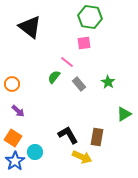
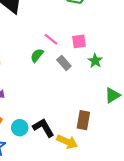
pink square: (84, 43) -> (79, 41), moved
black L-shape: (68, 135) -> (43, 128), moved
cyan circle: (35, 152) -> (20, 128), moved

